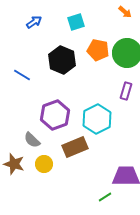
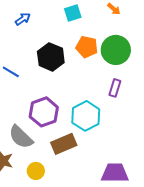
cyan square: (76, 22) -> (73, 13), moved
gray semicircle: (32, 140) -> (21, 137), size x1.5
yellow circle: (44, 164) -> (36, 171), moved

